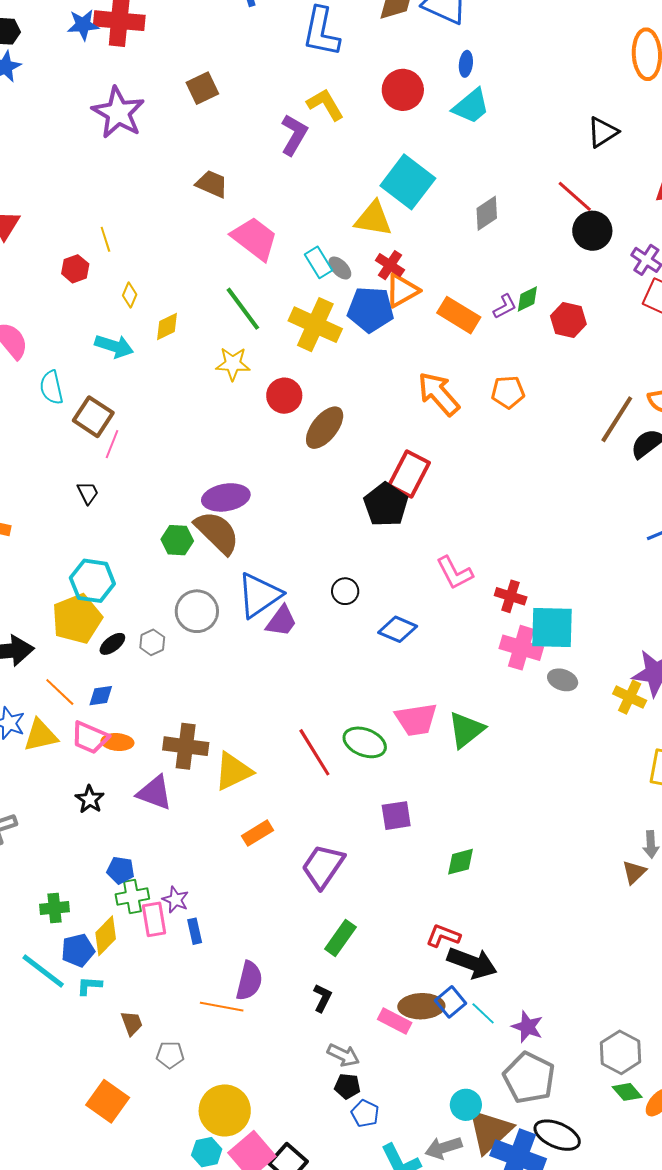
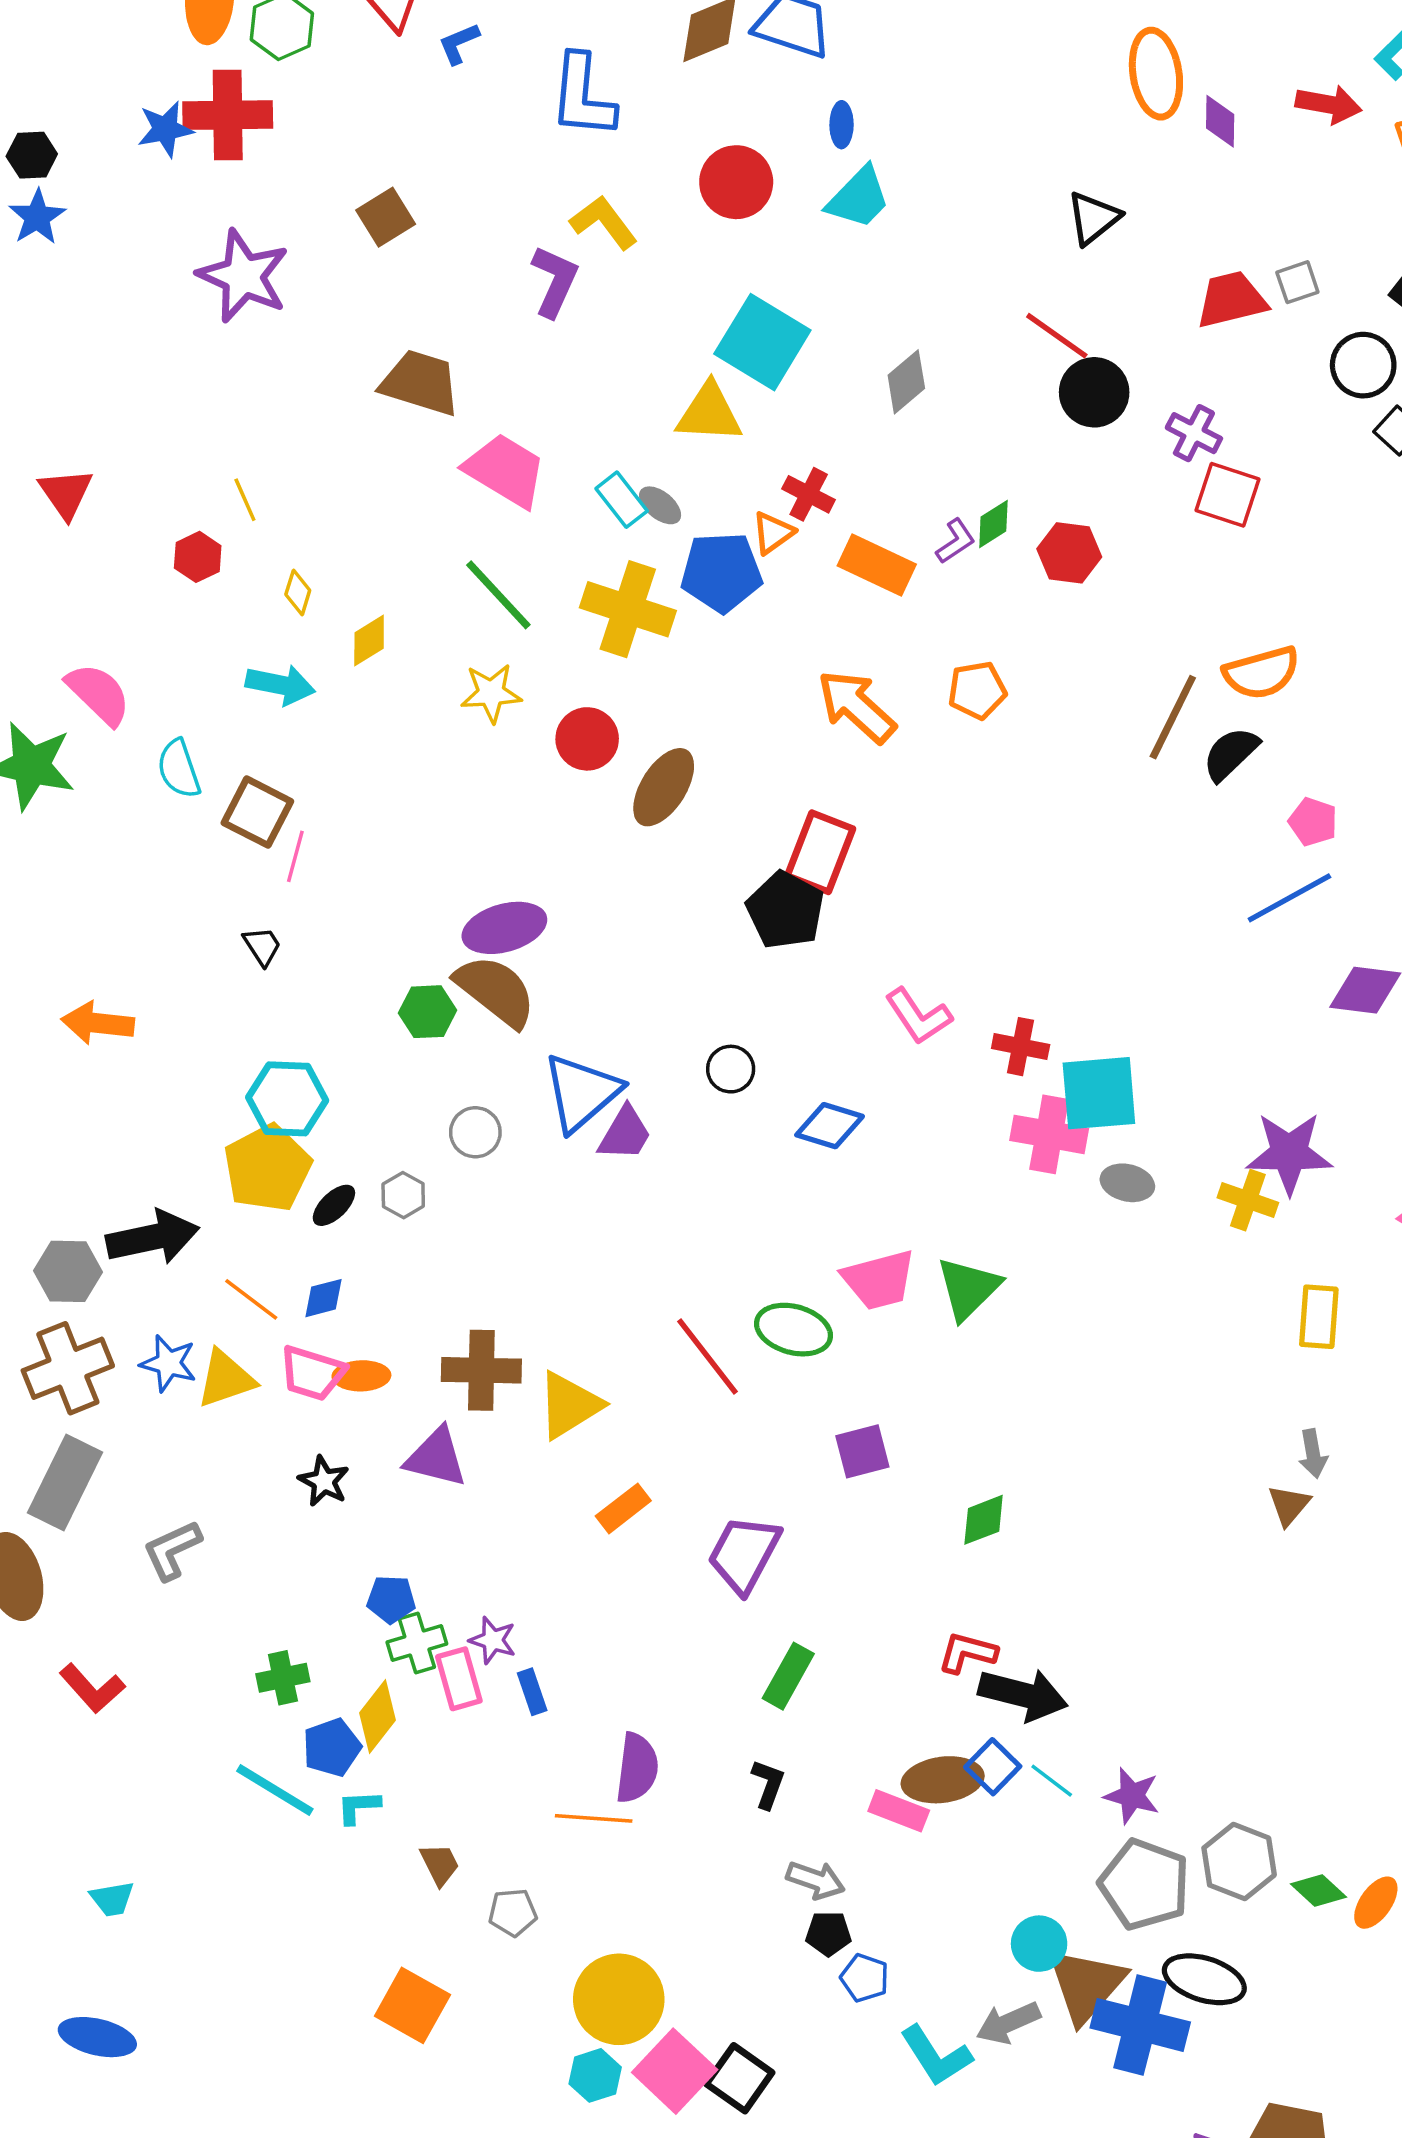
brown trapezoid: (212, 184) -> (420, 383), size x1.4
red cross: (390, 265) -> (809, 494), moved
orange triangle: (402, 290) -> (773, 533), size x0.7
gray circle: (197, 611) -> (475, 1132), size x0.7
gray hexagon: (621, 1052) -> (1239, 1861), moved

